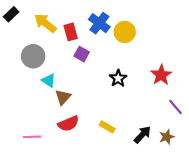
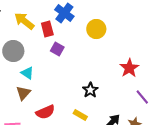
blue cross: (99, 23) -> (64, 13), moved
black star: (118, 78) -> (90, 90), moved
brown triangle: (63, 97) -> (23, 93), moved

